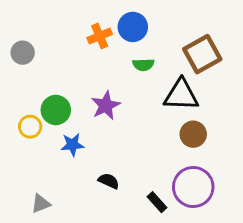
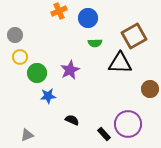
orange cross: (100, 36) -> (59, 11), moved
yellow circle: (30, 127) -> (20, 57), moved
brown circle: (193, 134) -> (150, 89), moved

